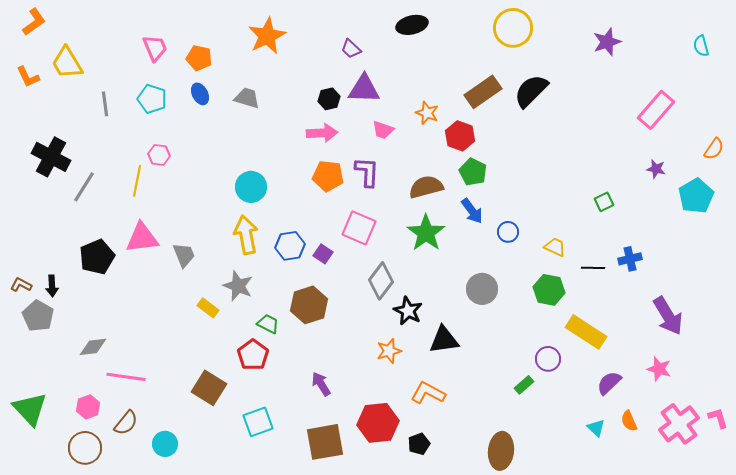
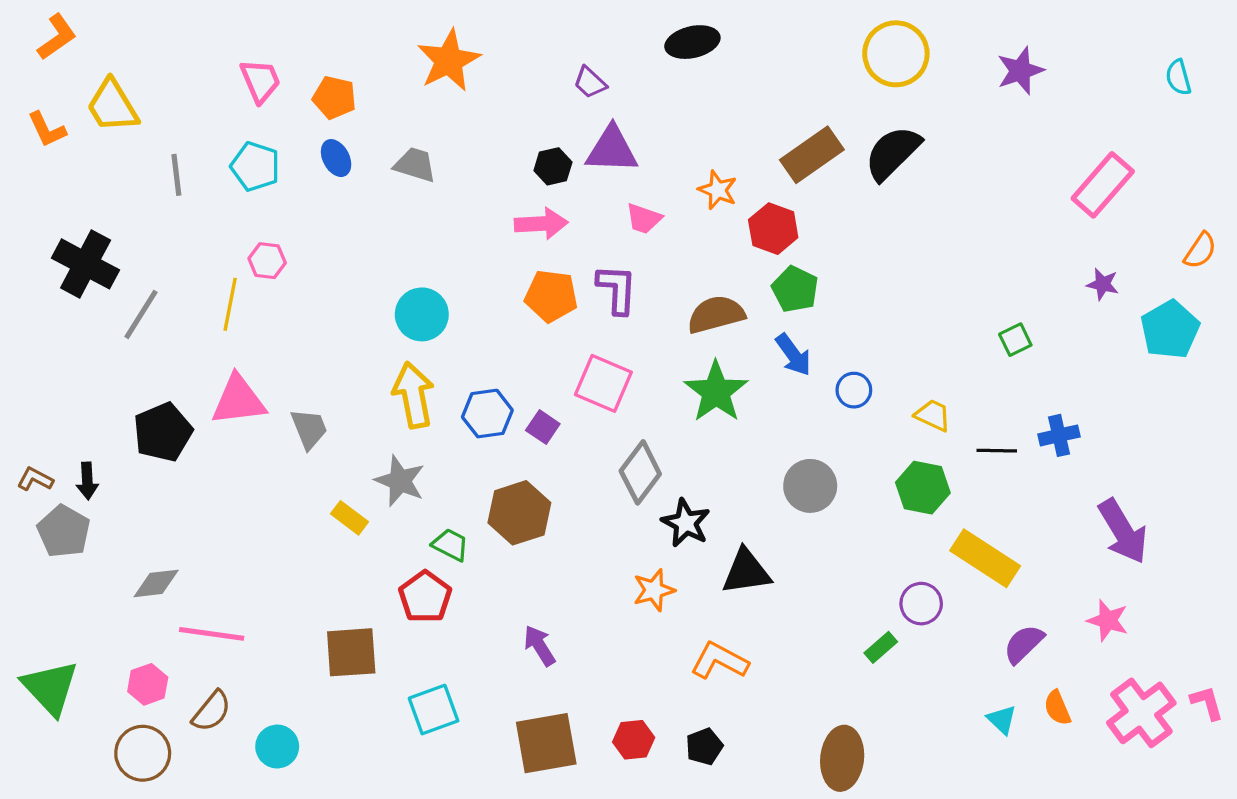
yellow circle: (513, 28) -> (896, 54), moved
brown square: (209, 388) -> (351, 652), turned -36
red hexagon: (378, 423) -> (634, 740), moved, size x0.6

